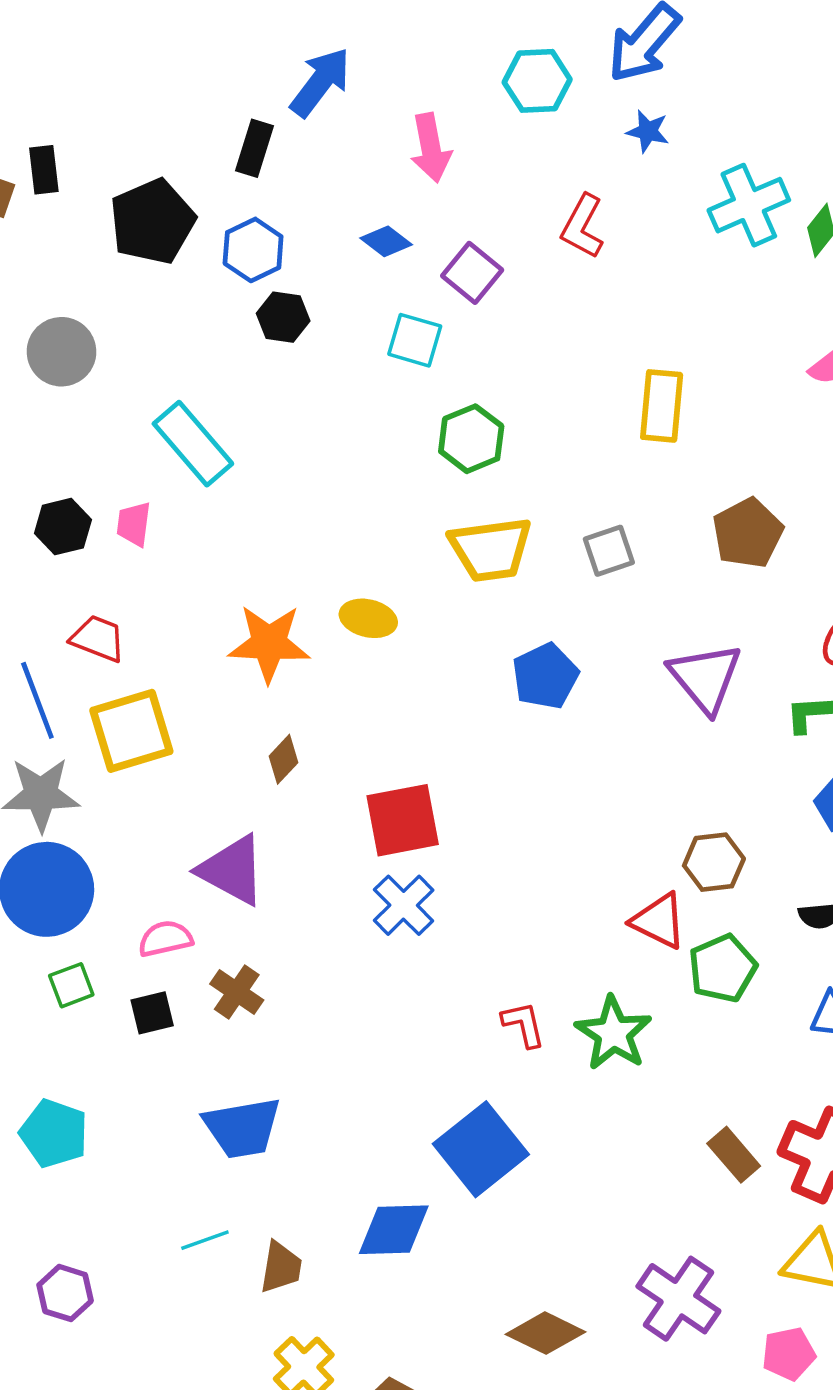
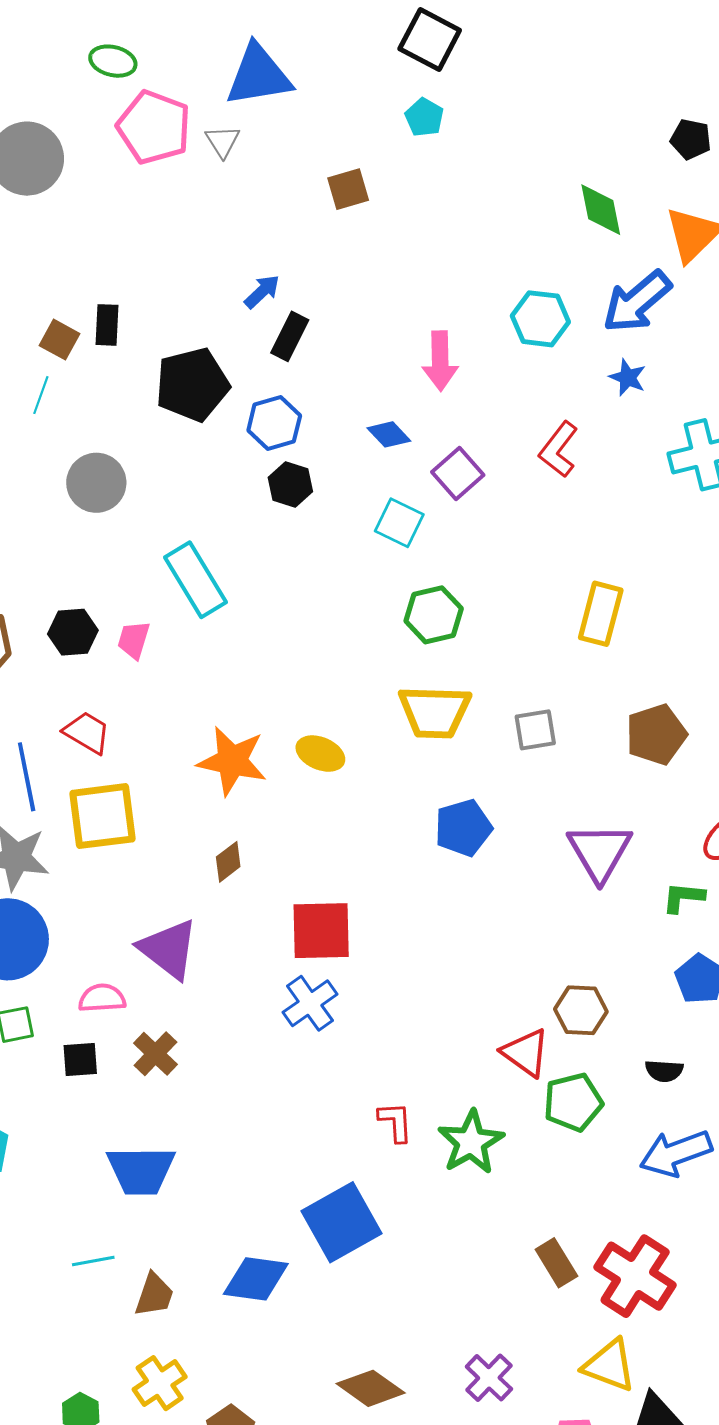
blue arrow: (320, 82) -> (262, 292), moved, size x0.6
purple cross: (678, 1299) -> (489, 1378), size x0.7

